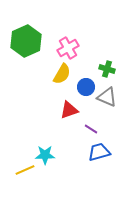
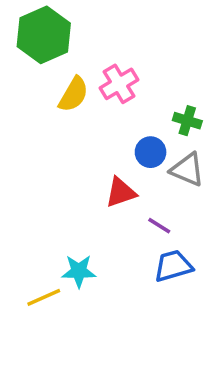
green hexagon: (26, 41) -> (44, 35), moved
yellow semicircle: (62, 74) -> (73, 94), moved

